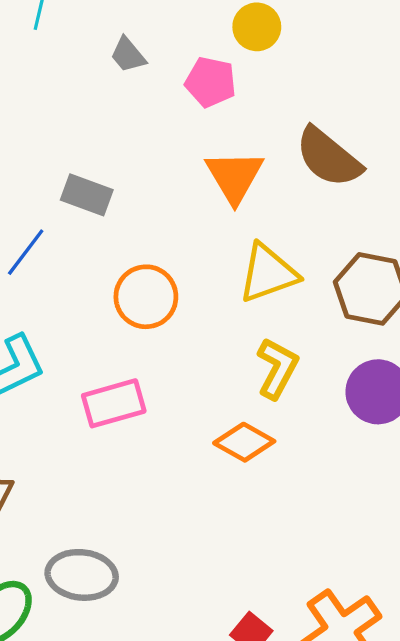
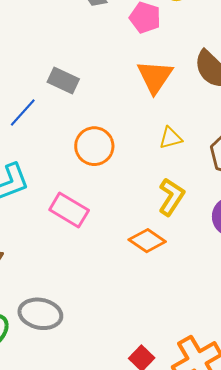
yellow triangle: (268, 273) -> (171, 138), size x0.6
pink rectangle: (114, 403) -> (69, 210), turned 42

